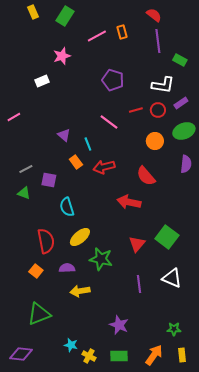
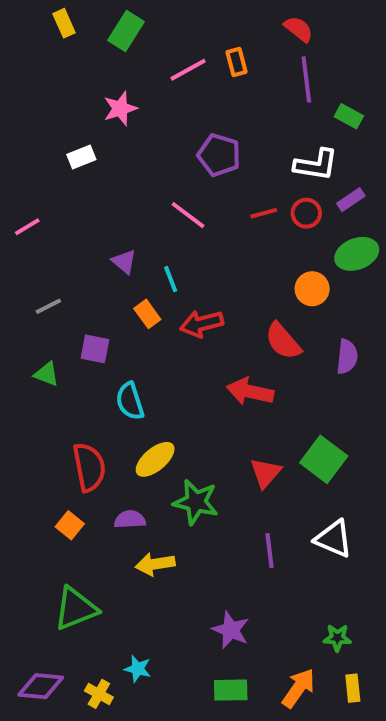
pink line: (109, 122) -> (188, 215), moved
orange circle: (155, 141) -> (312, 289), moved
purple semicircle: (186, 164) -> (347, 357), moved
gray line: (26, 169) -> (48, 306), moved
yellow cross: (89, 356) -> (99, 694), moved

